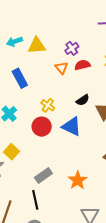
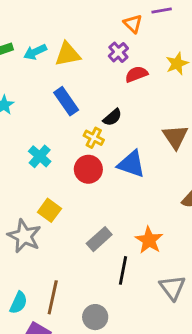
orange triangle: (61, 68) -> (133, 24), moved
blue rectangle: (20, 78) -> (66, 101), moved
black semicircle: (83, 100) -> (112, 117), moved
black line: (35, 200) -> (123, 270), moved, turned 30

